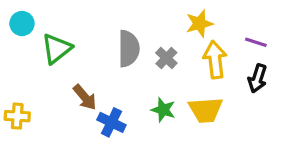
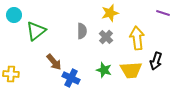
yellow star: (199, 23) -> (110, 13), moved
purple line: (256, 42) -> (163, 13), moved
gray semicircle: (129, 49) -> (82, 31), size x0.7
black arrow: (257, 78) -> (156, 61), moved

